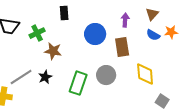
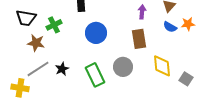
blue circle: (95, 34) -> (96, 33), moved
brown star: (53, 51) -> (36, 43), moved
green rectangle: (78, 83) -> (95, 75), turned -45
gray square: (162, 101) -> (186, 79), moved

